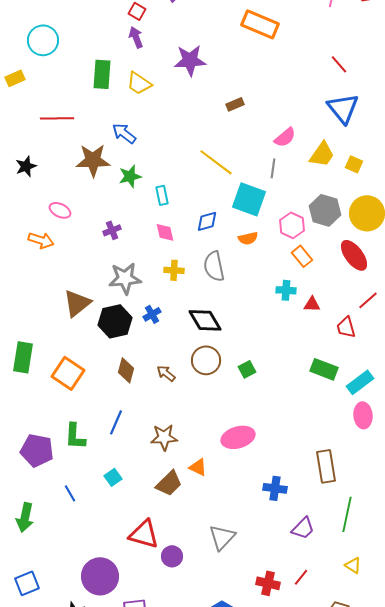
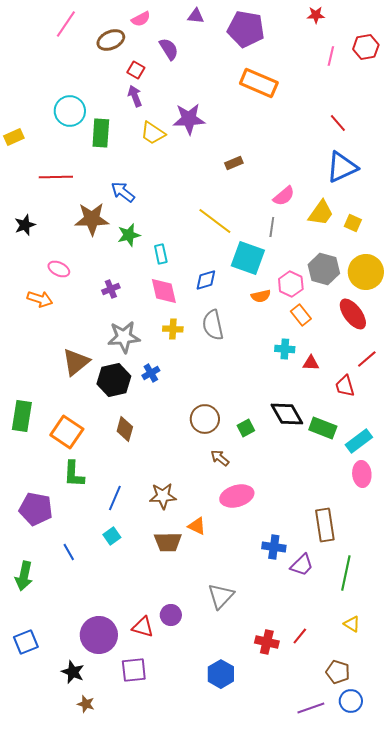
cyan circle: (43, 40) -> (70, 111), moved
yellow trapezoid: (139, 83) -> (153, 133), moved
blue triangle: (343, 108) -> (342, 167), turned 44
pink diamond: (165, 232) -> (164, 291), size x1.4
orange semicircle: (248, 238) -> (261, 296), moved
black diamond: (205, 320) -> (287, 414), moved
brown arrow: (166, 373) -> (220, 458), moved
blue line: (116, 422) -> (115, 498), moved
green L-shape: (75, 436) -> (74, 474), moved
brown trapezoid: (169, 483) -> (168, 542), turned 44
purple trapezoid: (303, 528) -> (302, 565), moved
red triangle: (144, 534) -> (143, 627), moved, size x0.7

